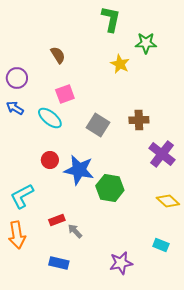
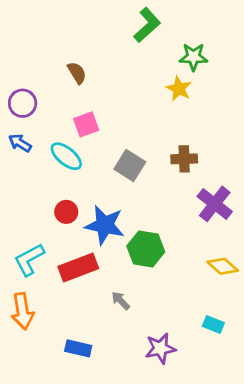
green L-shape: (111, 19) -> (147, 25), turned 36
yellow star: (120, 64) -> (179, 89), moved
red rectangle: (57, 220) -> (78, 268), moved, size x1.8
gray arrow: (75, 231) -> (121, 301), moved

